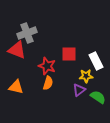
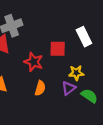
white rectangle: (96, 61) -> (84, 37), moved
orange semicircle: (48, 83) -> (40, 88), moved

